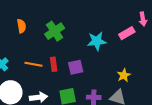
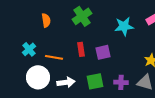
orange semicircle: (21, 26) -> (46, 20), moved
orange line: (33, 64) -> (54, 57), moved

